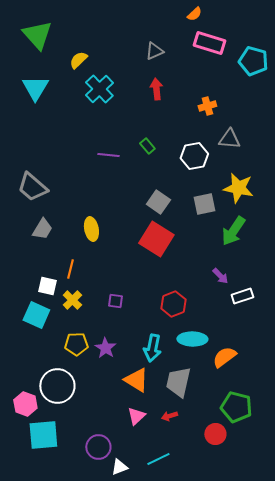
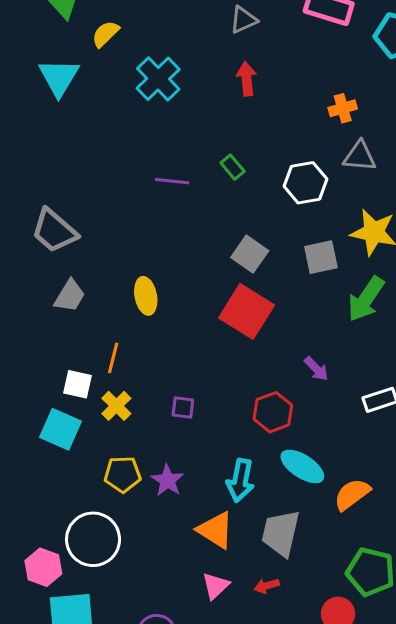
yellow semicircle: (78, 60) -> (105, 34), moved
orange cross: (207, 106) -> (343, 108), moved
purple arrow: (220, 276) -> (316, 369), moved
cyan ellipse: (192, 339) -> (302, 466), turned 32

